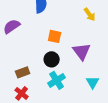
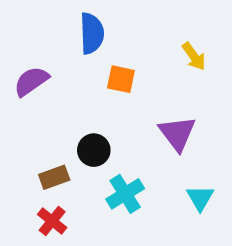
orange square: (55, 36) -> (121, 79), moved
black circle: (52, 59) -> (94, 150), moved

